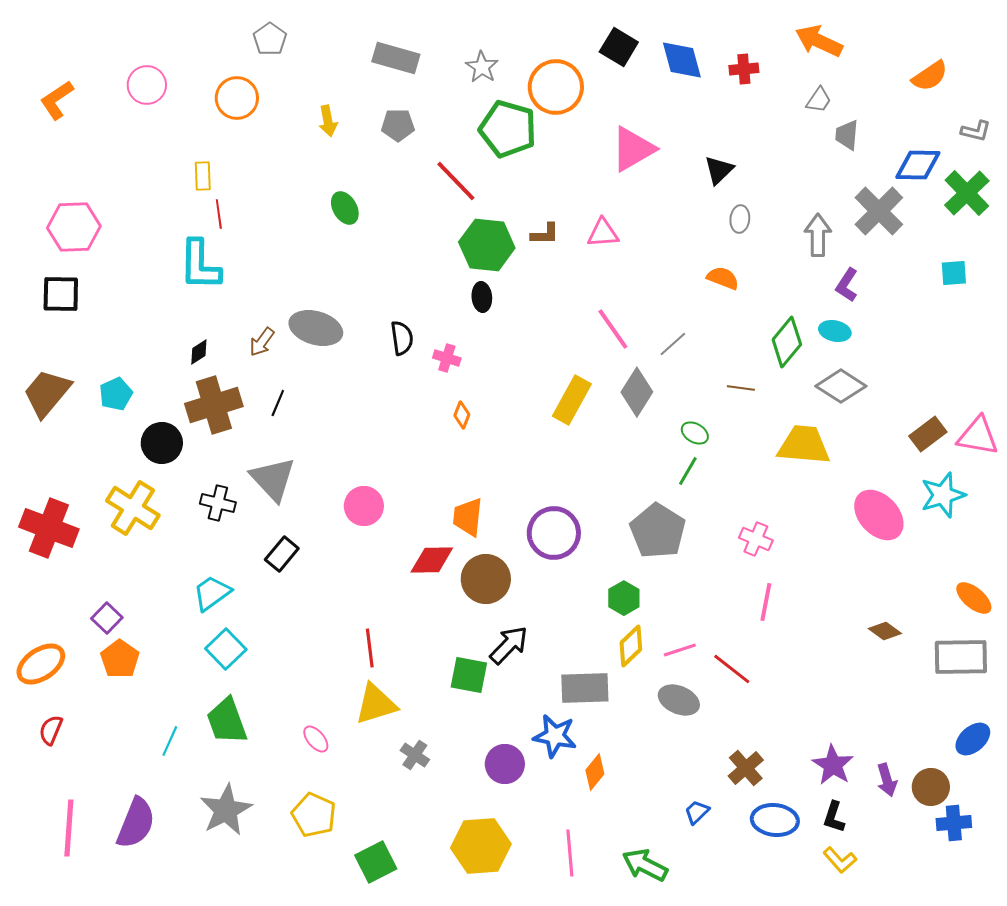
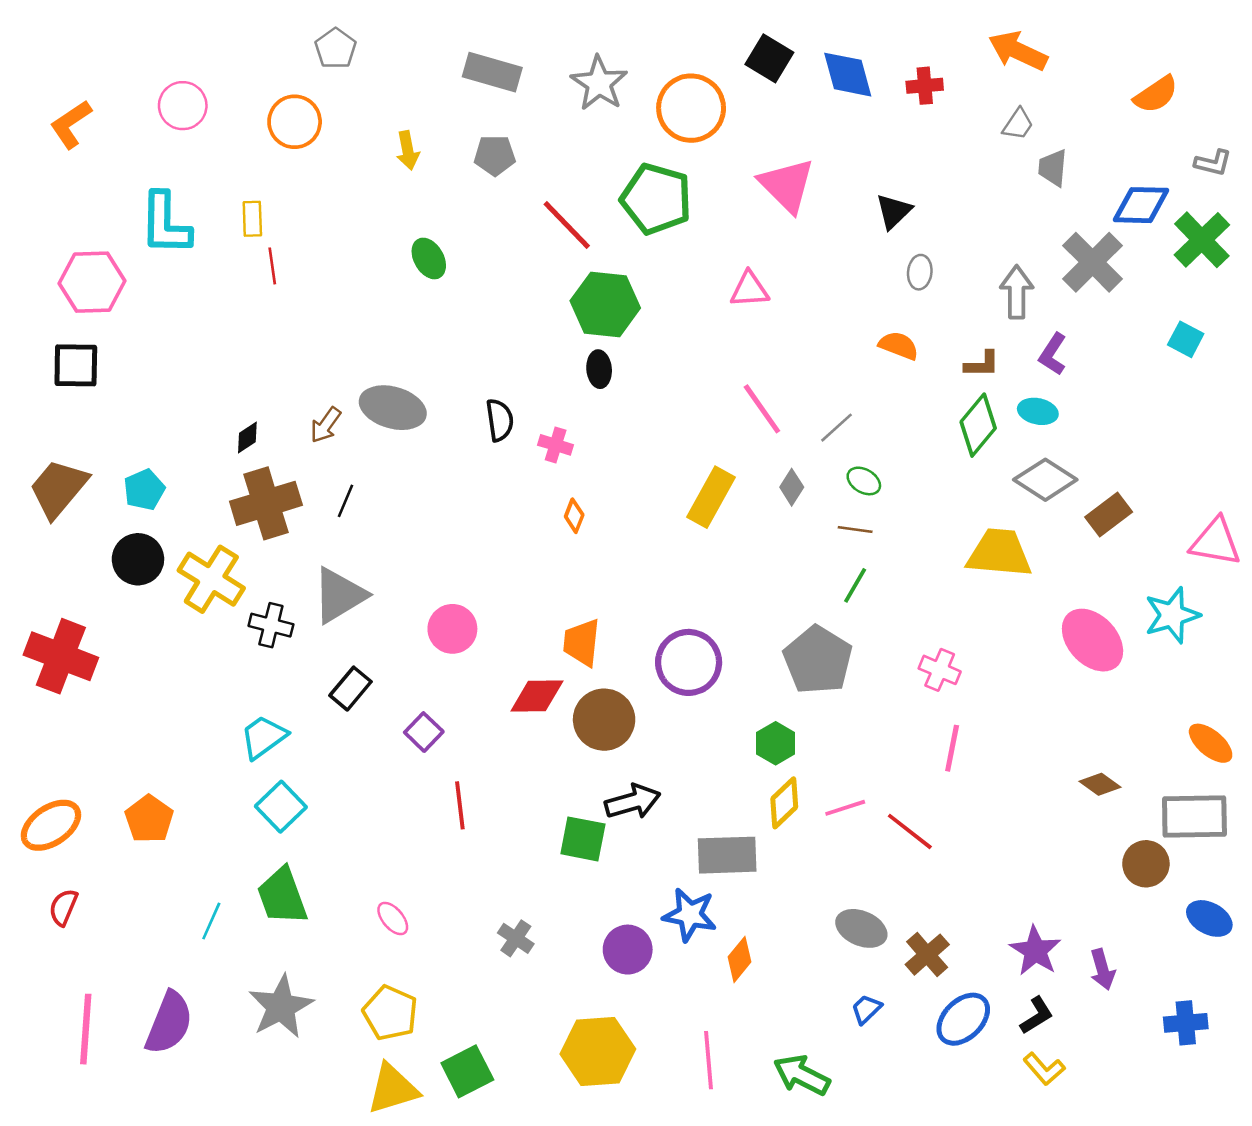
gray star: (482, 67) -> (599, 83), size x1.4
green pentagon: (508, 129) -> (656, 199), moved
pink triangle: (633, 149) -> (787, 185), turned -45
brown L-shape: (545, 234) -> (982, 364), moved
cyan L-shape: (200, 265) -> (165, 224), moved
cyan square: (954, 273) -> (1186, 339), turned 32
brown line: (741, 388) -> (855, 529), moved
gray diamond: (637, 392) -> (792, 487), size x0.6
green ellipse: (695, 433) -> (864, 481), moved
brown rectangle: (928, 434) -> (1109, 515), moved
black circle: (162, 443) -> (138, 559), moved
gray triangle: (273, 479) -> (339, 595), turned 42
yellow cross: (133, 508) -> (211, 579), moved
purple square: (107, 618) -> (424, 732), moved
black arrow: (509, 645) -> (633, 802), turned 30
gray ellipse: (679, 700) -> (861, 928), moved
yellow triangle: (376, 704) -> (393, 1089), moved
blue ellipse: (973, 739) -> (1209, 918), turned 69
brown circle: (931, 787) -> (1146, 864), moved
black L-shape: (834, 817) -> (1037, 1015), turned -140
blue ellipse: (775, 820) -> (963, 1019), turned -51

